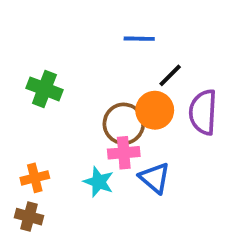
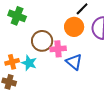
brown circle: (124, 124) -> (42, 41), moved
cyan star: (99, 182) -> (29, 63), moved

